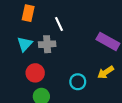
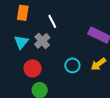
gray cross: (47, 44) -> (42, 41), turned -35
cyan circle: (78, 82) -> (72, 65), moved

